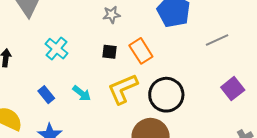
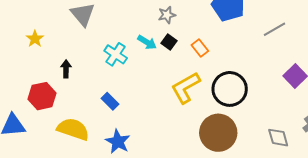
orange rectangle: (141, 51) -> (200, 48), size x0.7
black square: (110, 52) -> (169, 42), moved, turned 35
cyan arrow: (82, 93) -> (147, 42), moved

